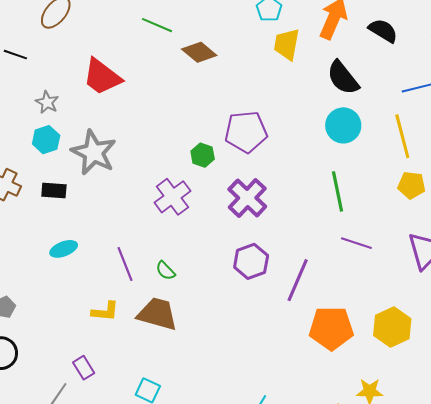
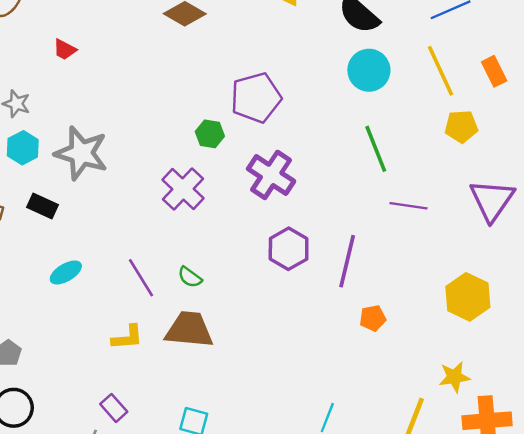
red trapezoid: (102, 77) -> (65, 50), moved, size x0.5
black rectangle: (54, 191) -> (42, 206), turned 30
orange pentagon: (331, 328) -> (373, 318), moved, size x0.5

